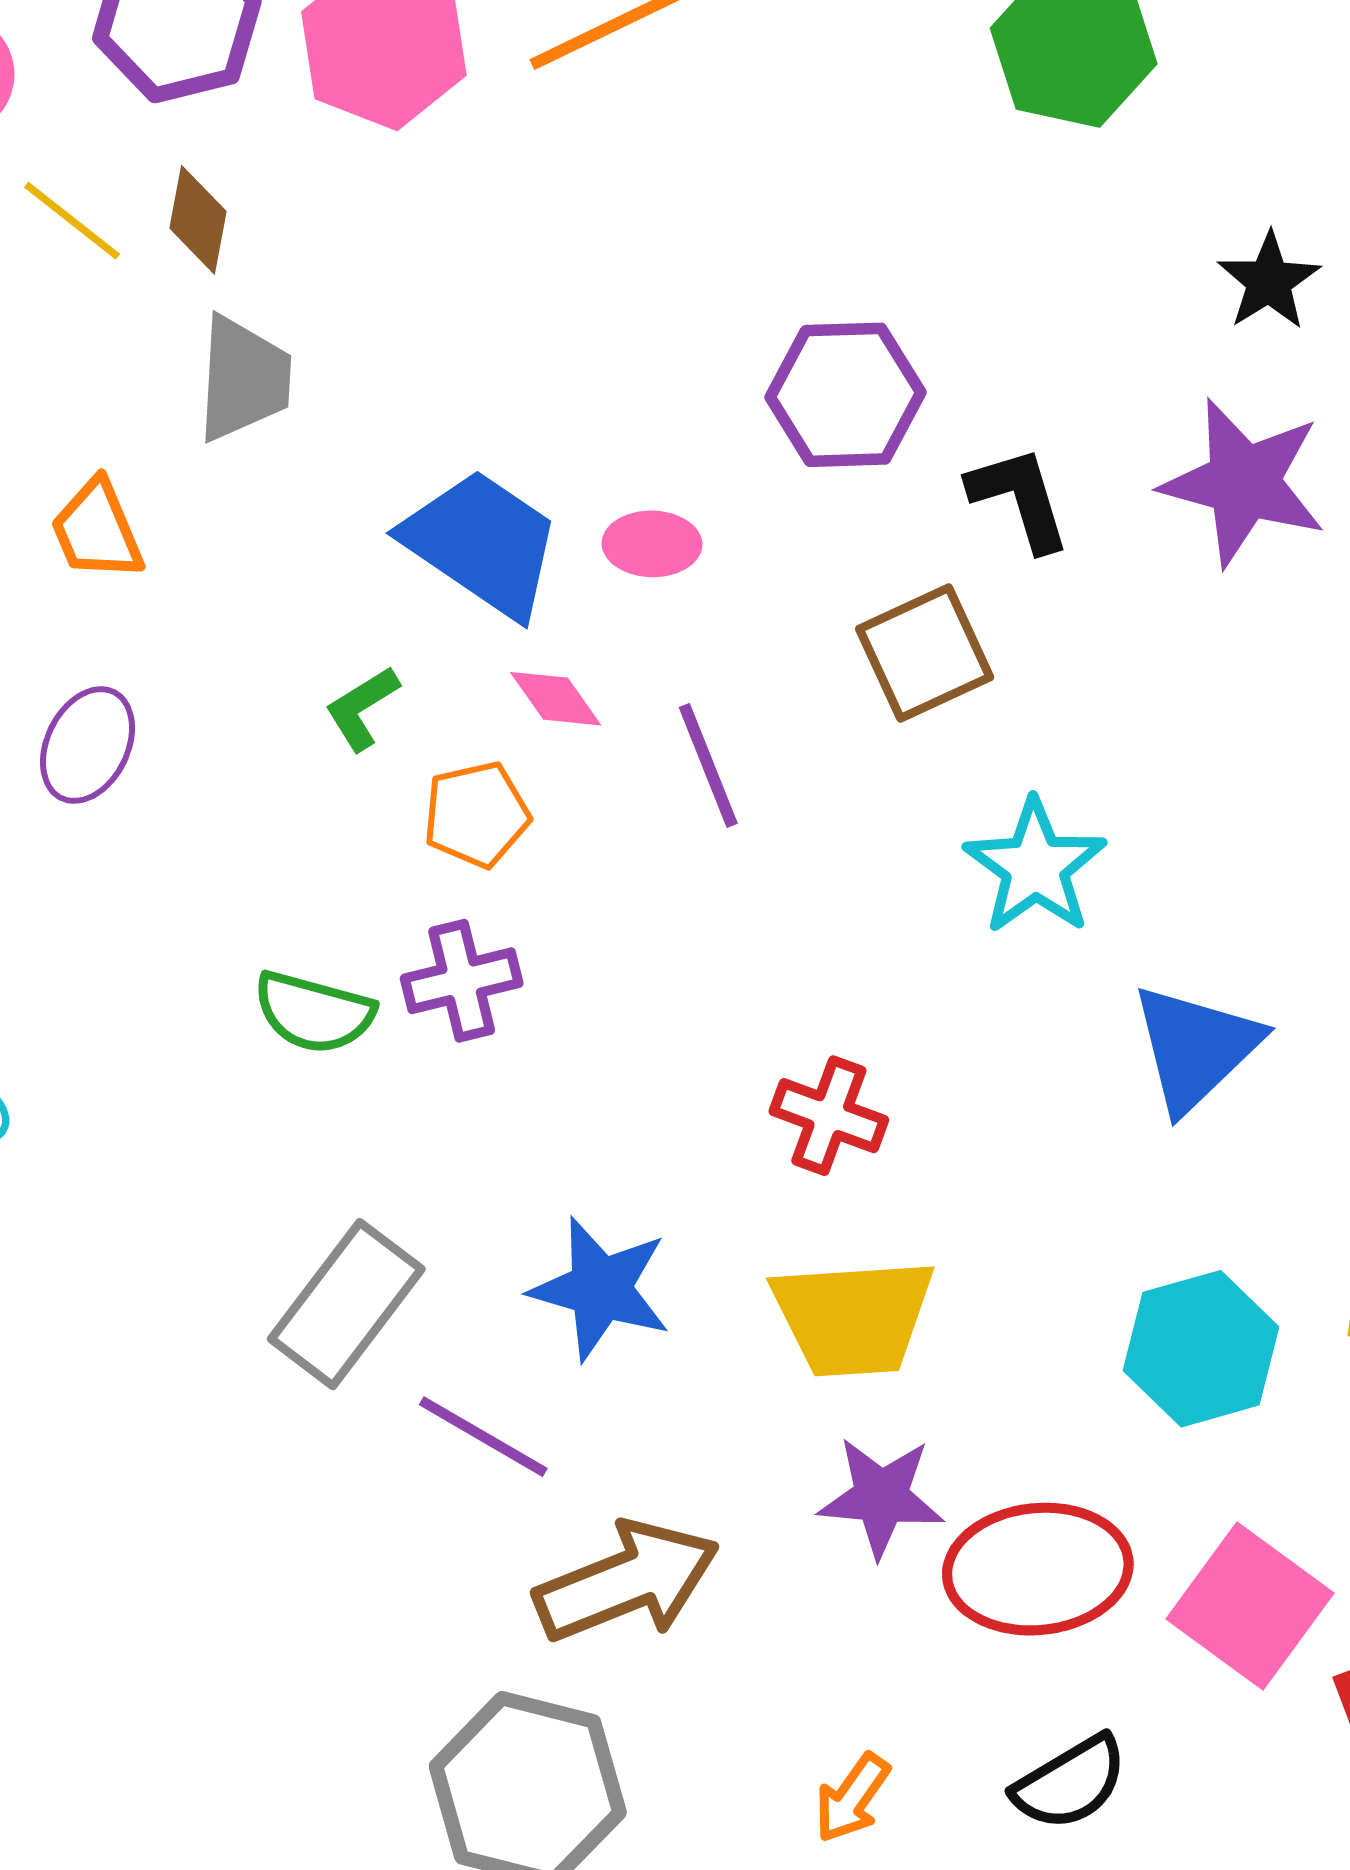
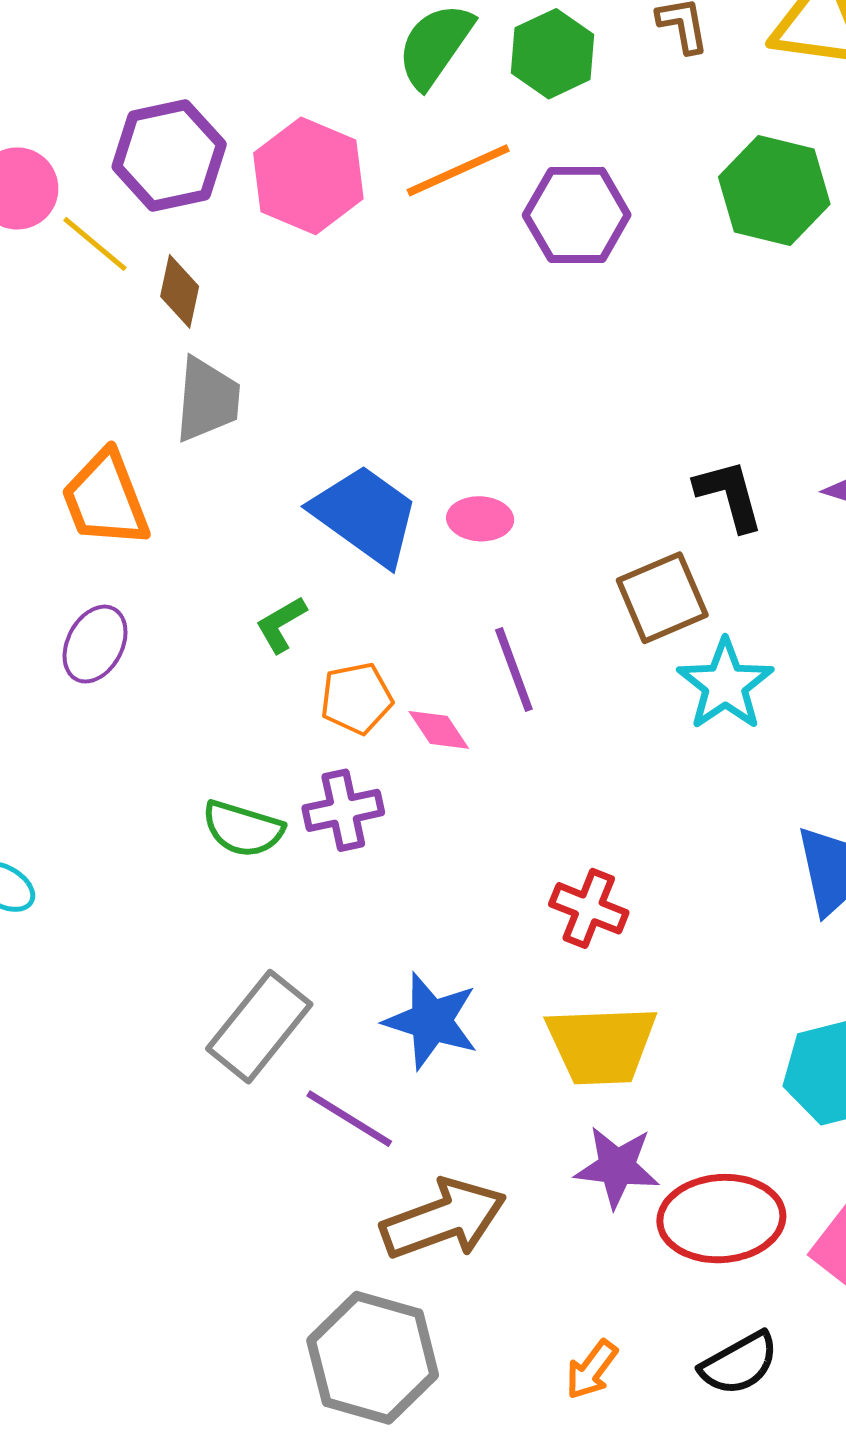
yellow line: (72, 221) -> (95, 244), moved
purple hexagon: (846, 395) -> (577, 215), moved
orange trapezoid: (97, 530) -> (105, 499), size x1.4
pink diamond: (556, 699) -> (439, 730), moved
cyan star: (1035, 867) -> (725, 685), moved

